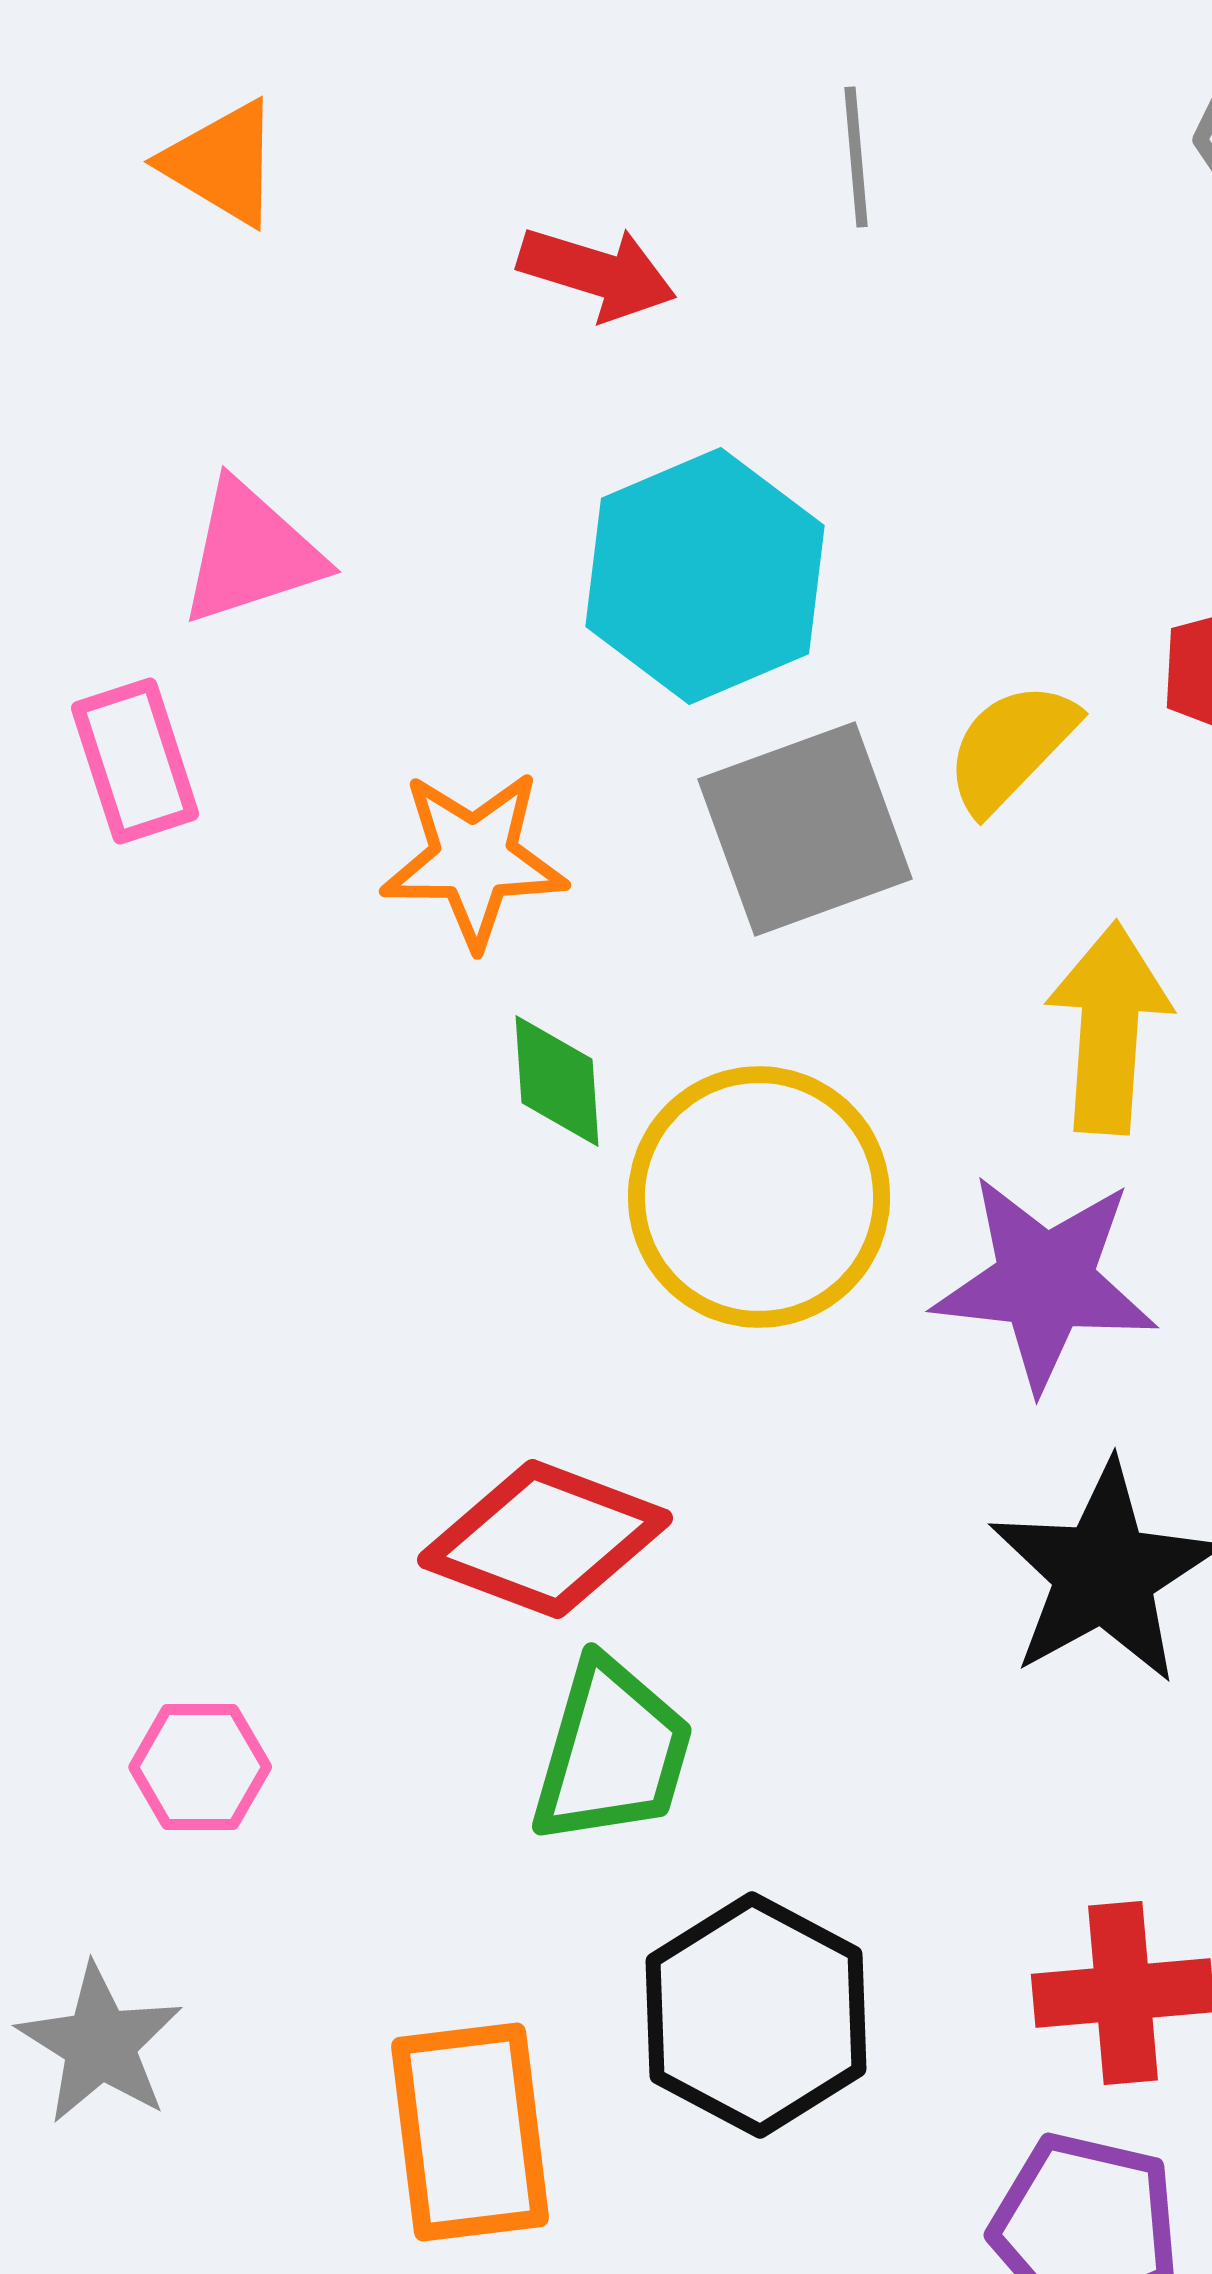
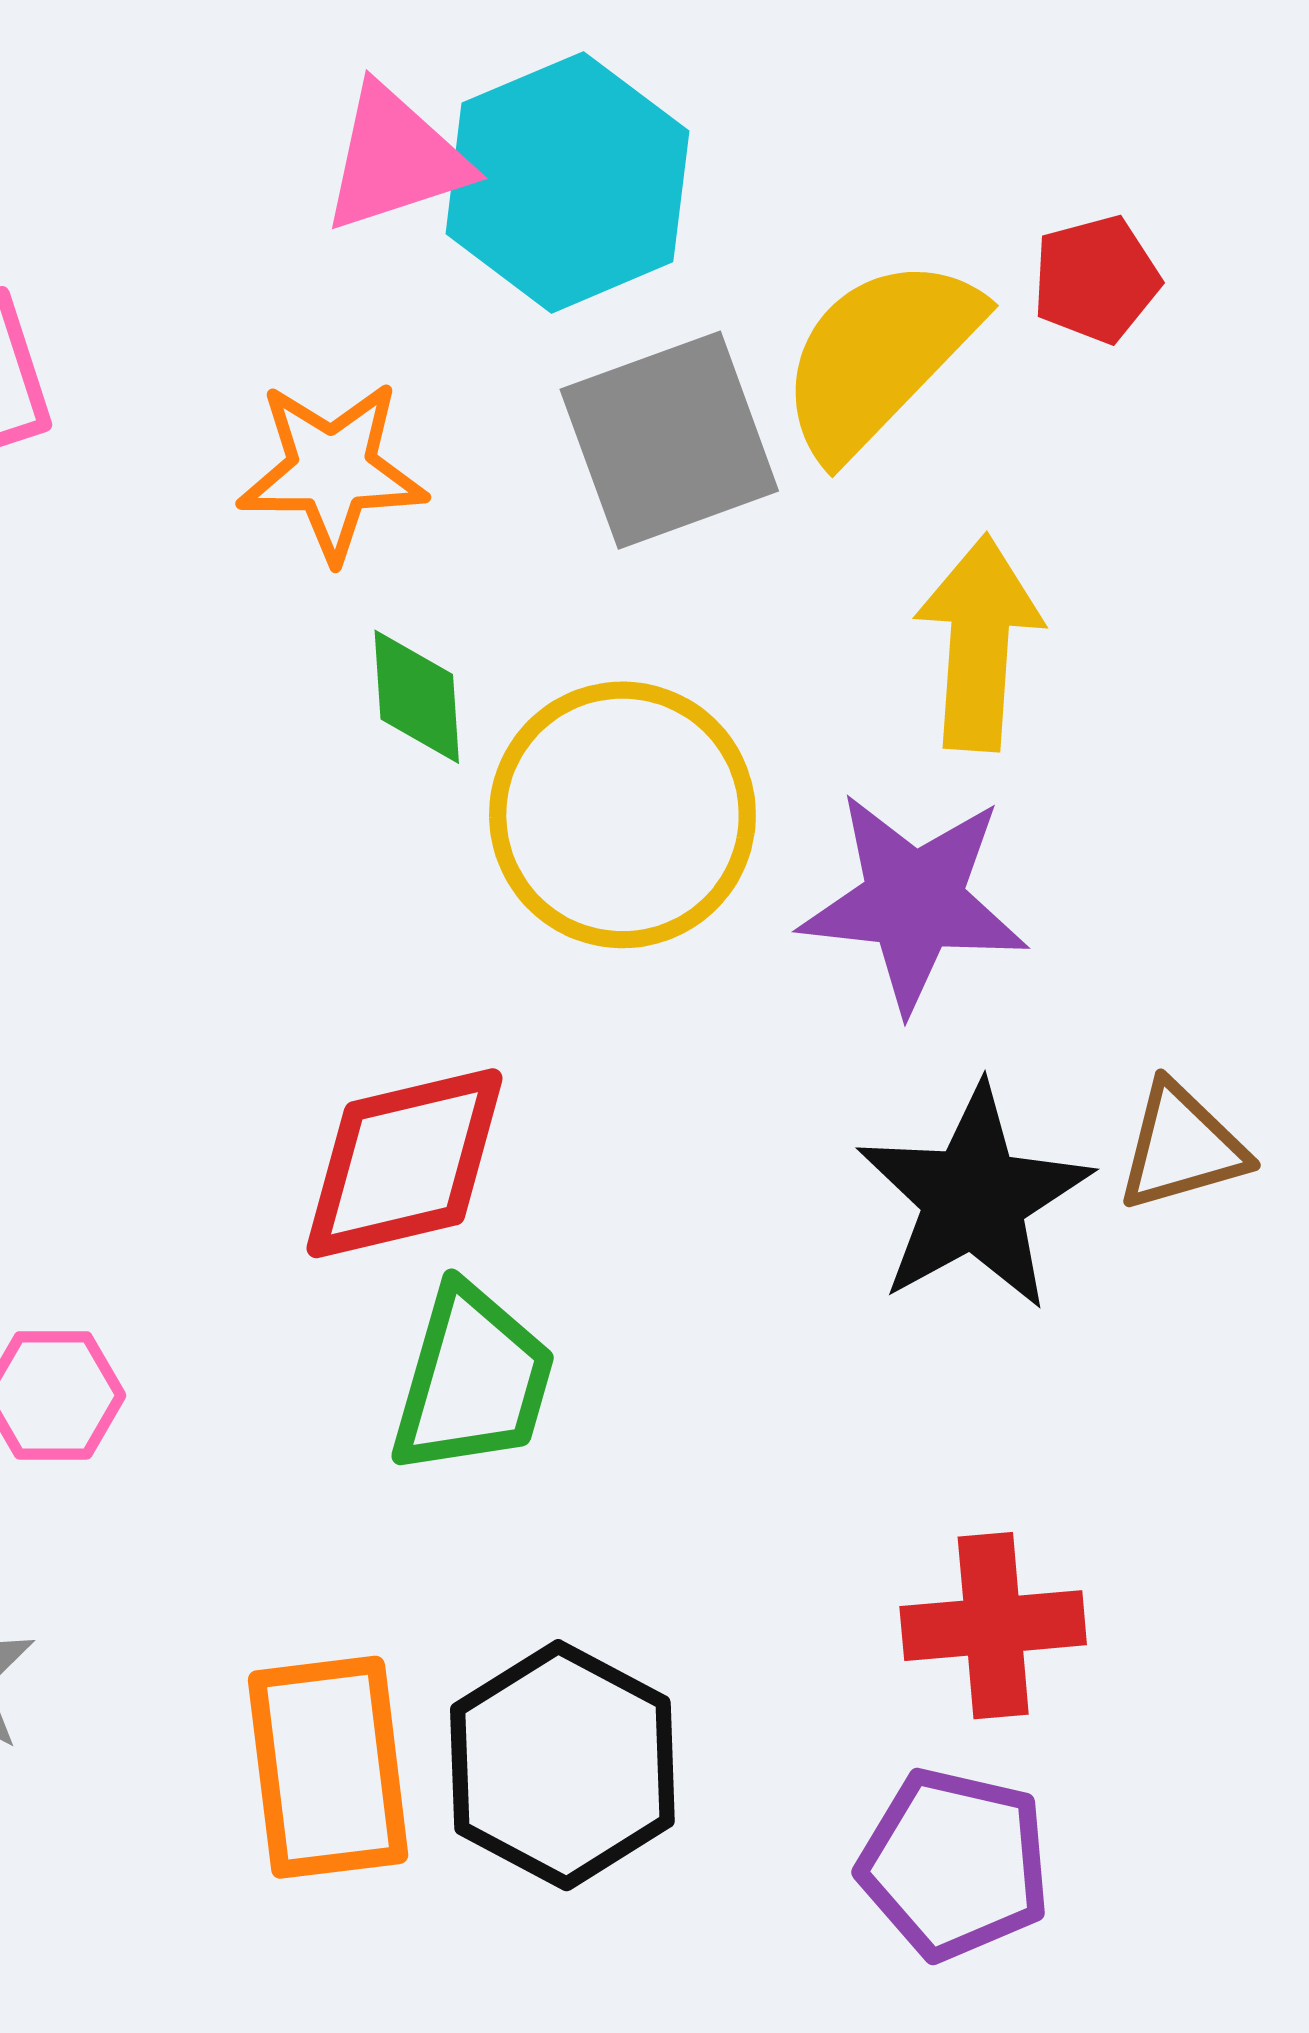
pink triangle: (251, 553) -> (395, 159), moved
yellow semicircle: (1011, 747) -> (879, 357), size x1.5
red diamond: (545, 1539) -> (405, 1163), turned -34
black hexagon: (756, 2015) -> (562, 1765), moved

